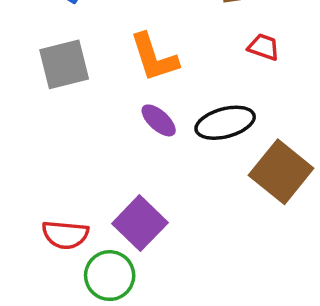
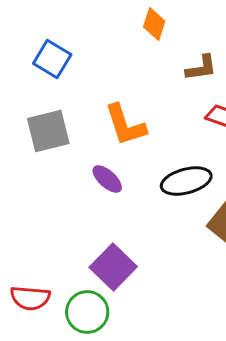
purple ellipse: (159, 120) -> (107, 179), moved
red semicircle: (65, 235) -> (30, 298), moved

